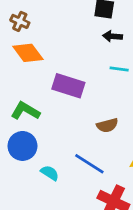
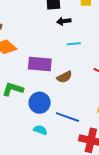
brown semicircle: (107, 125) -> (64, 77), moved
blue circle: (22, 146) -> (40, 103), moved

